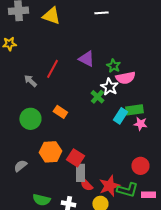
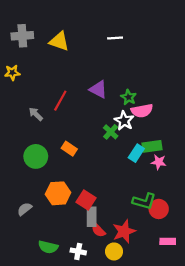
green L-shape: (127, 190) -> (144, 201), moved

